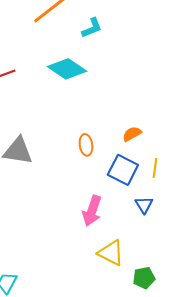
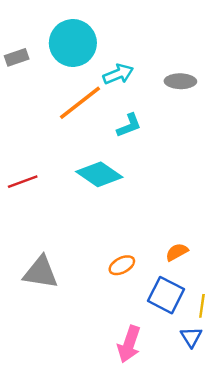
orange ellipse: (86, 145) -> (122, 265), turned 70
yellow line: (155, 168) -> (202, 306), moved

